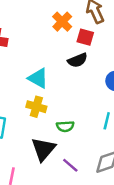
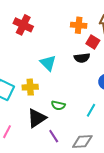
orange cross: (62, 22) -> (79, 25), turned 35
yellow cross: (36, 107) -> (30, 87), moved, turned -35

